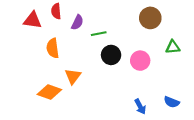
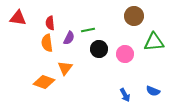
red semicircle: (56, 11) -> (50, 23), moved
red triangle: (33, 20) -> (18, 18), moved
purple semicircle: (77, 22) -> (69, 38), moved
green triangle: (173, 47) -> (154, 42), size x1.5

